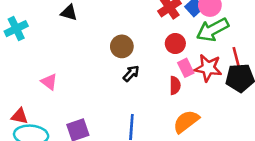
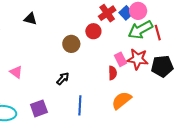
red circle: (175, 44) -> (93, 31), moved
red line: (236, 57) -> (158, 33), moved
black arrow: (131, 73) -> (63, 79), moved

